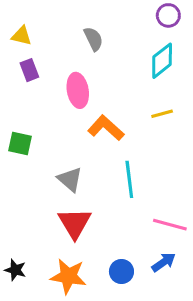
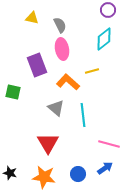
yellow triangle: (22, 36) -> (32, 18), moved
purple rectangle: (29, 70) -> (37, 65), moved, size x1.6
pink ellipse: (78, 90) -> (62, 49), moved
yellow line: (162, 114) -> (92, 71), moved
gray triangle: (70, 179) -> (56, 108), moved

